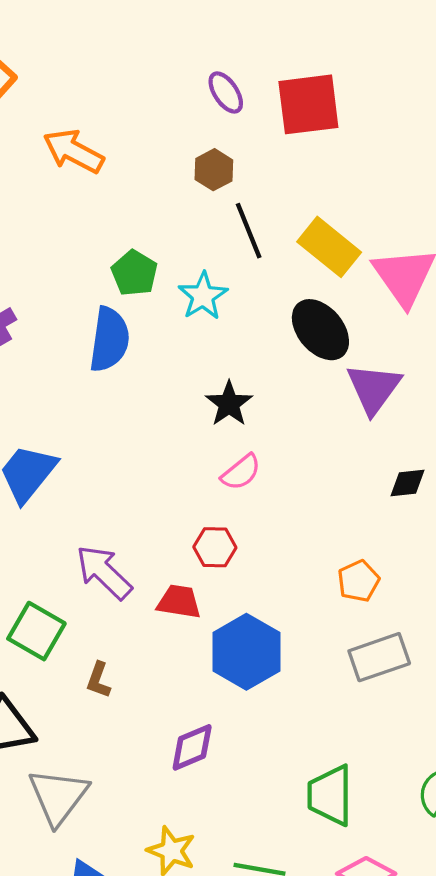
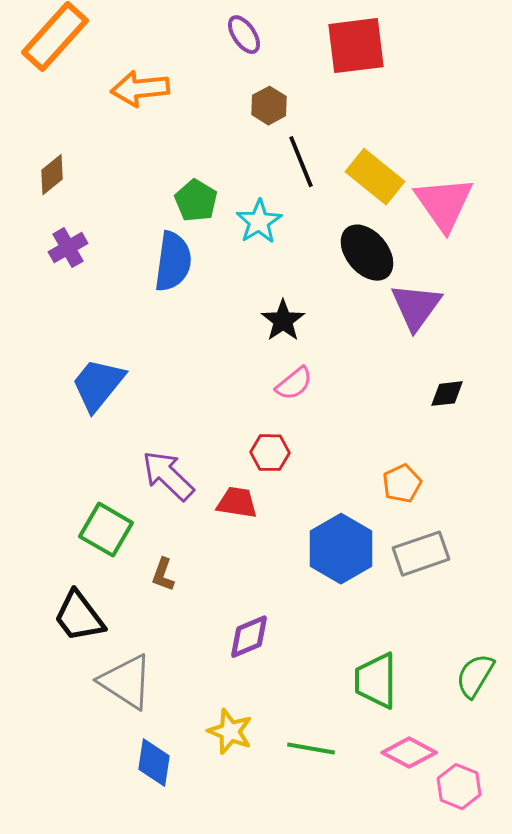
purple ellipse: (226, 92) -> (244, 35), moved
orange arrow: (73, 151) -> (140, 89), turned -34
blue hexagon: (246, 652) -> (341, 549), moved
gray triangle: (58, 796) -> (126, 682), turned -34

